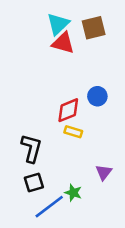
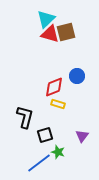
brown square: (94, 28) -> (66, 32), moved
black square: (34, 183) -> (45, 135), moved

